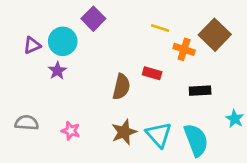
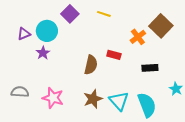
yellow line: (160, 28) -> (104, 14), moved
orange cross: (184, 49) -> (138, 37), turned 35
pink star: (71, 131) -> (53, 98), size x1.5

